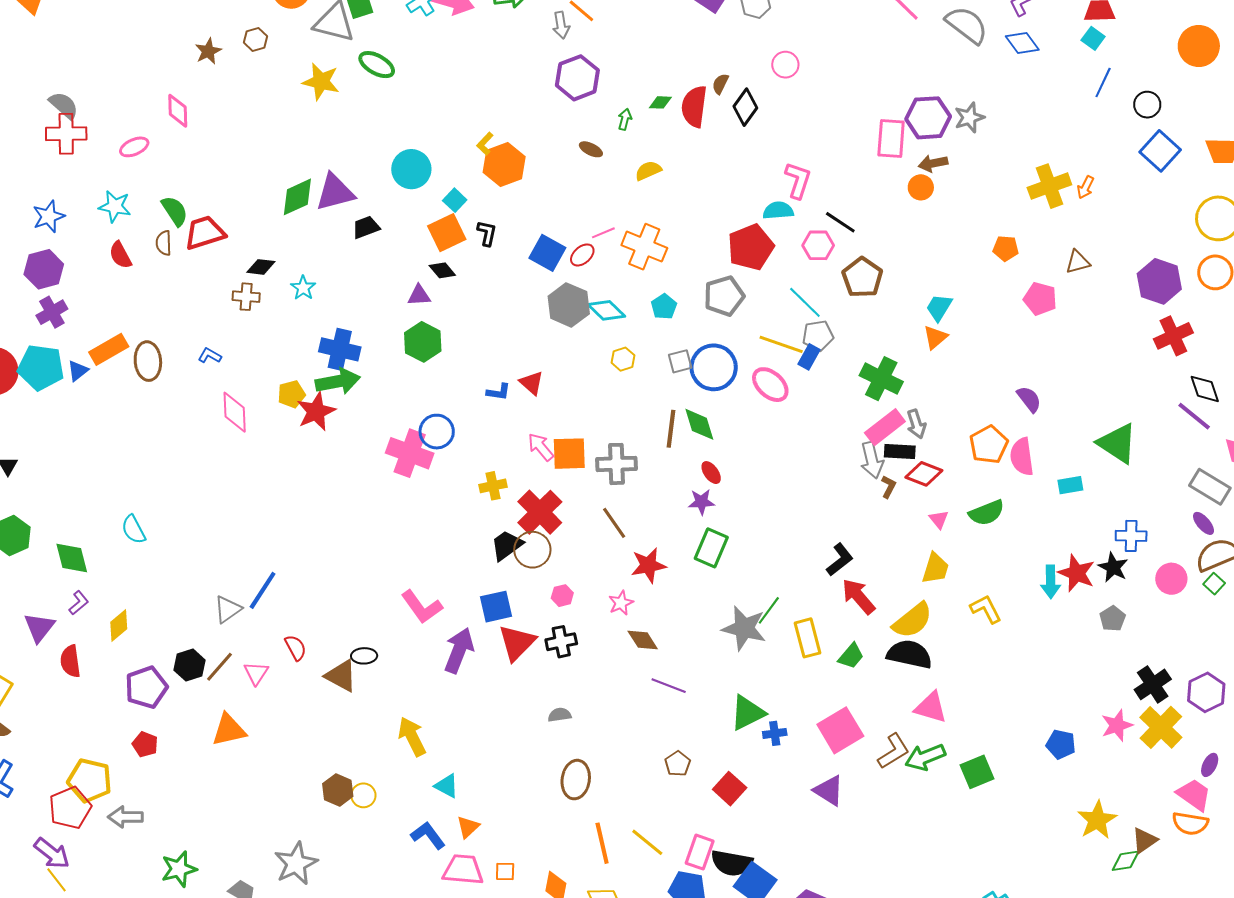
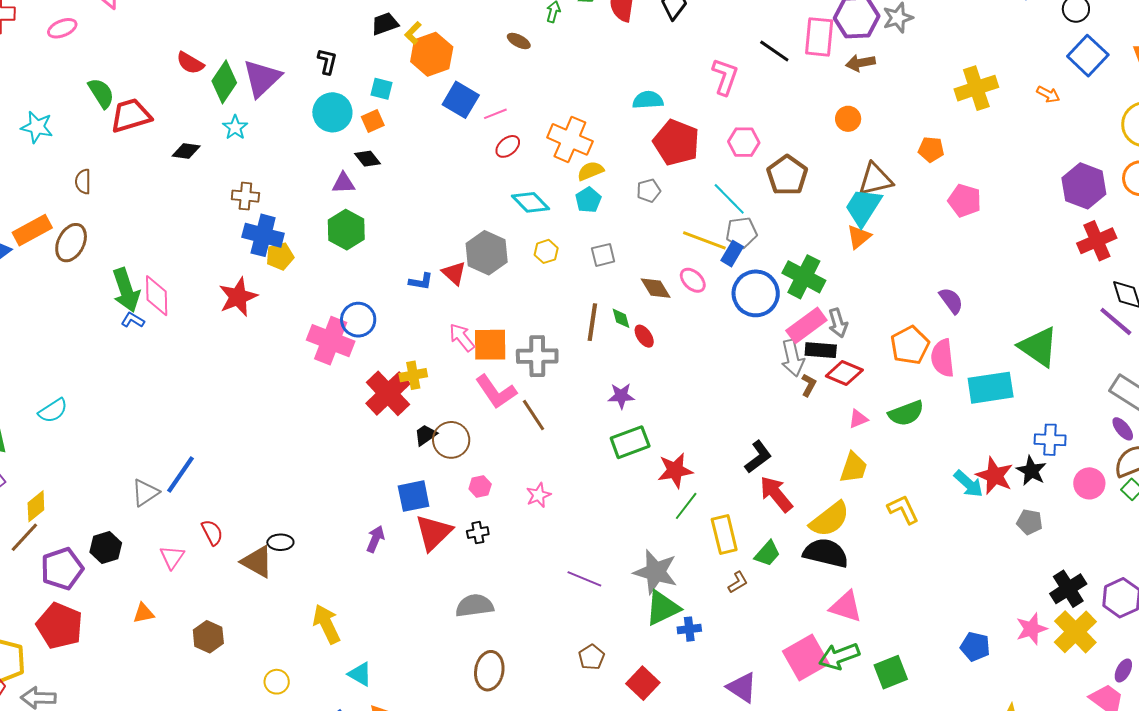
cyan circle: (411, 169) -> (332, 112), moved
yellow semicircle: (648, 171) -> (590, 171), moved
orange circle: (921, 187) -> (848, 119), moved
orange arrow: (1085, 187) -> (1048, 94), moved, turned -90
purple triangle: (335, 192) -> (262, 78), turned -30
green diamond: (297, 197) -> (224, 82), turned -33
cyan square: (455, 200) -> (381, 89), turned -30
cyan star: (115, 206) -> (37, 127), moved
cyan semicircle: (778, 211) -> (648, 100), moved
black line: (840, 222) -> (774, 51), moved
black trapezoid: (366, 227) -> (385, 24), moved
orange square: (447, 233) -> (373, 121), size x0.6
black L-shape: (487, 233) -> (327, 61), moved
pink line: (603, 233) -> (495, 114), moved
brown semicircle: (164, 243) -> (83, 182), moved
red pentagon: (751, 247) -> (676, 142), turned -30
blue square: (547, 253) -> (461, 100), moved
red semicircle: (120, 255) -> (190, 63), moved, turned -32
brown triangle: (1078, 262) -> (875, 179), moved, size x1.4
cyan star: (303, 288) -> (235, 127), moved
gray pentagon: (724, 296) -> (649, 191), size x0.6
brown cross: (246, 297) -> (245, 196), moved
gray hexagon: (569, 305) -> (487, 253), moved
cyan trapezoid: (939, 308) -> (863, 207), size x1.4
blue L-shape: (210, 356) -> (133, 320), moved
brown ellipse: (148, 361) -> (71, 243), turned 30
blue circle: (714, 367) -> (756, 293), moved
green arrow: (338, 381) -> (126, 290), moved, turned 81
pink ellipse: (770, 385) -> (693, 280), size x0.7
yellow pentagon: (291, 394) -> (280, 256), moved
green diamond: (699, 424) -> (621, 318), size x0.6
red ellipse: (711, 473) -> (644, 336), moved
cyan rectangle: (1070, 485) -> (991, 388), size x1.8
red cross: (540, 512) -> (388, 393), moved
pink triangle: (939, 519) -> (858, 419), turned 45
cyan semicircle: (134, 529) -> (53, 411), turned -96
black trapezoid: (507, 545) -> (426, 435), size x0.7
green rectangle: (711, 548) -> (630, 442), turned 45
red star: (648, 565) -> (675, 470), moved
cyan arrow: (1051, 582) -> (969, 484), turned -48
pink L-shape: (422, 607) -> (496, 392), moved
gray pentagon: (1113, 619) -> (1030, 522), turned -30
gray star: (744, 628) -> (656, 572), moved
brown diamond: (643, 640) -> (656, 288), moved
black cross: (561, 642) -> (478, 533), size x0.7
purple arrow: (459, 650) -> (375, 539), size x0.6
brown line: (219, 667) -> (24, 537), moved
gray semicircle: (560, 715) -> (475, 606), size x1.6
orange triangle: (229, 730) -> (144, 613), size x0.6
pink square: (840, 730) -> (806, 657), moved
red pentagon: (145, 744) -> (60, 626), size x1.8
brown L-shape: (894, 751) -> (738, 582), moved, size x0.6
brown hexagon: (338, 790) -> (208, 637), moved

